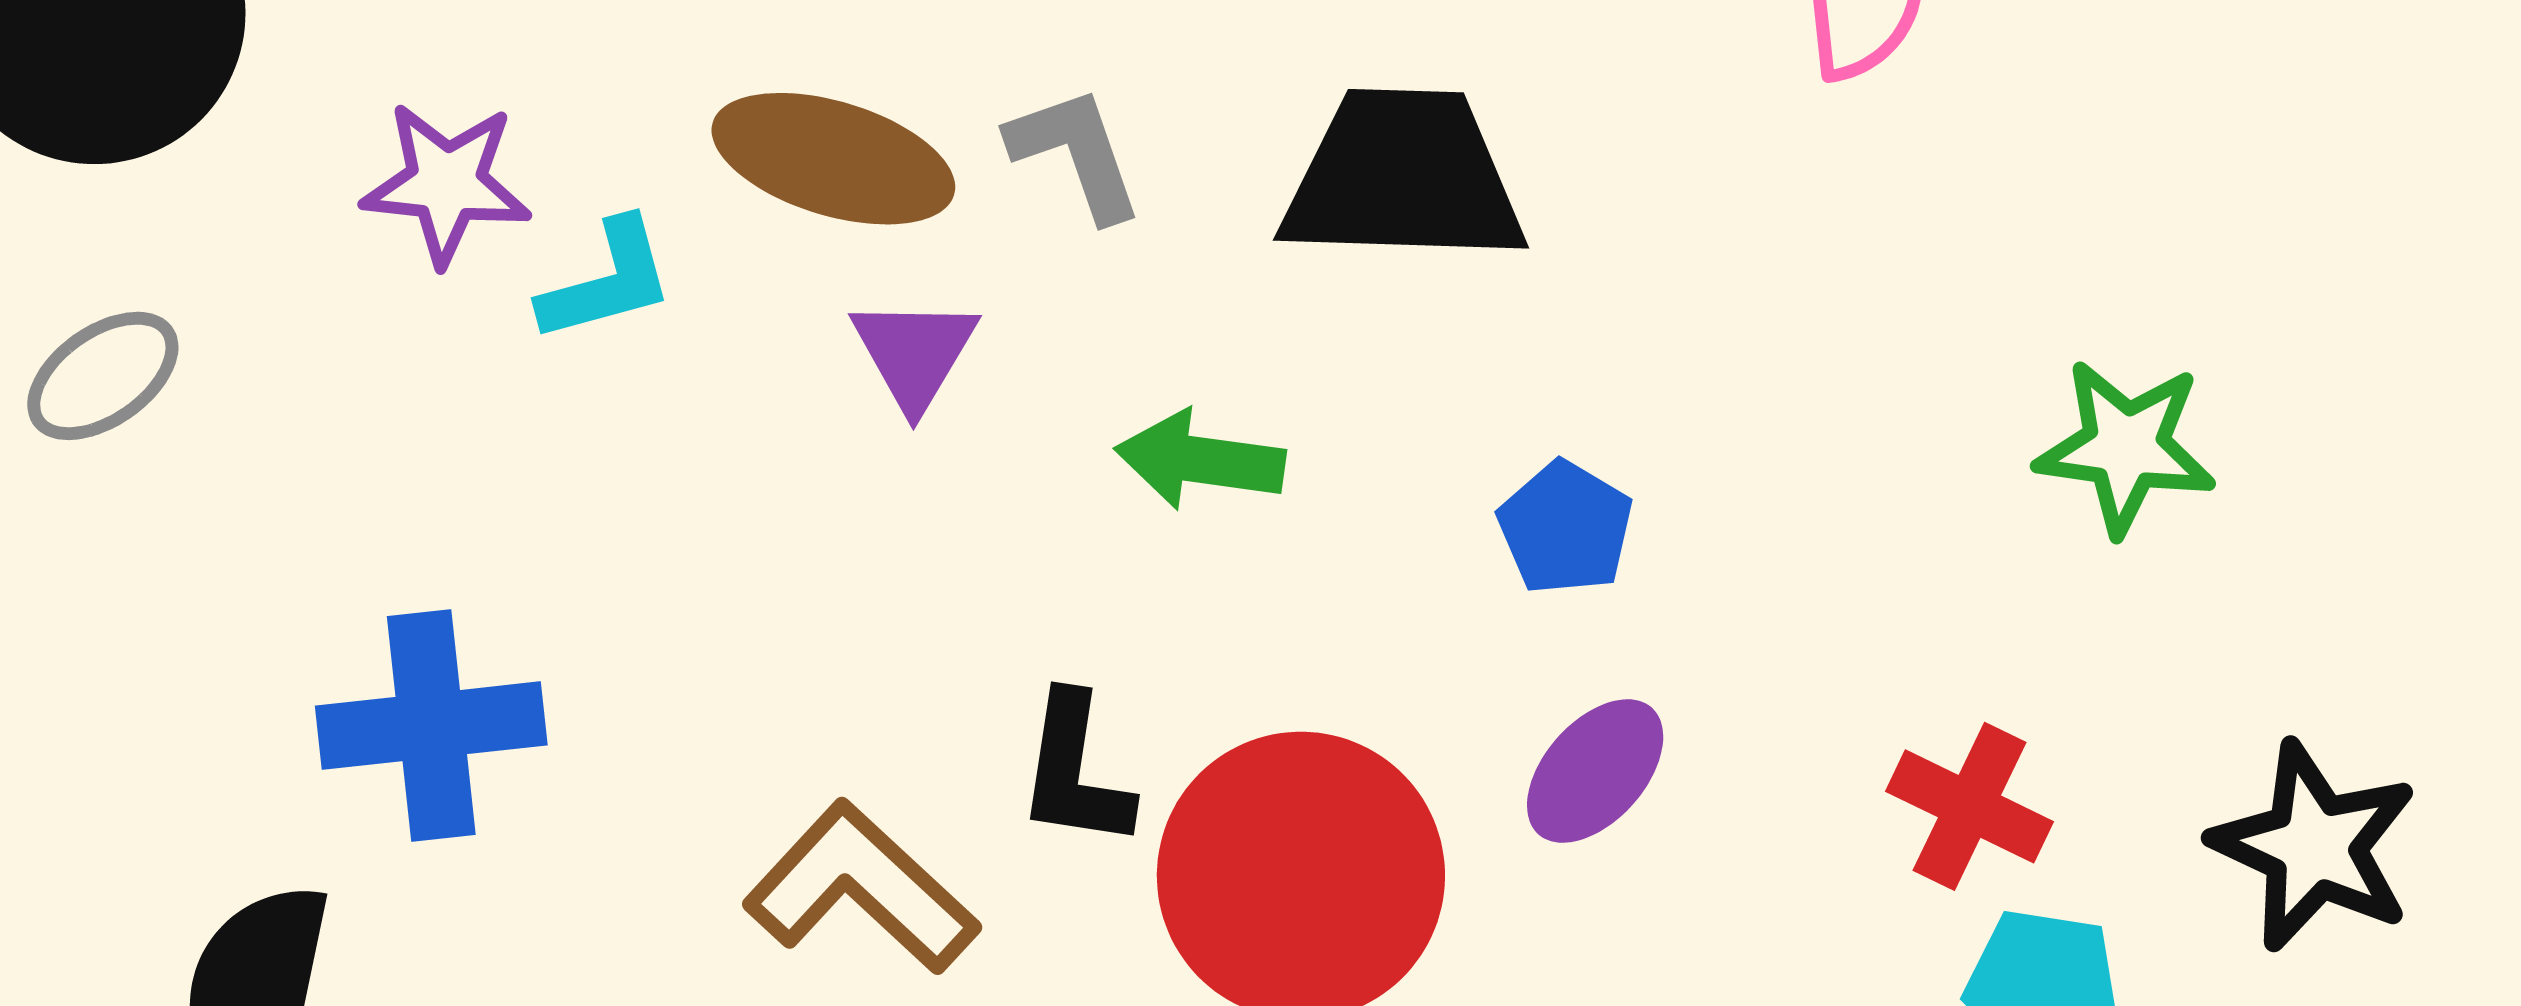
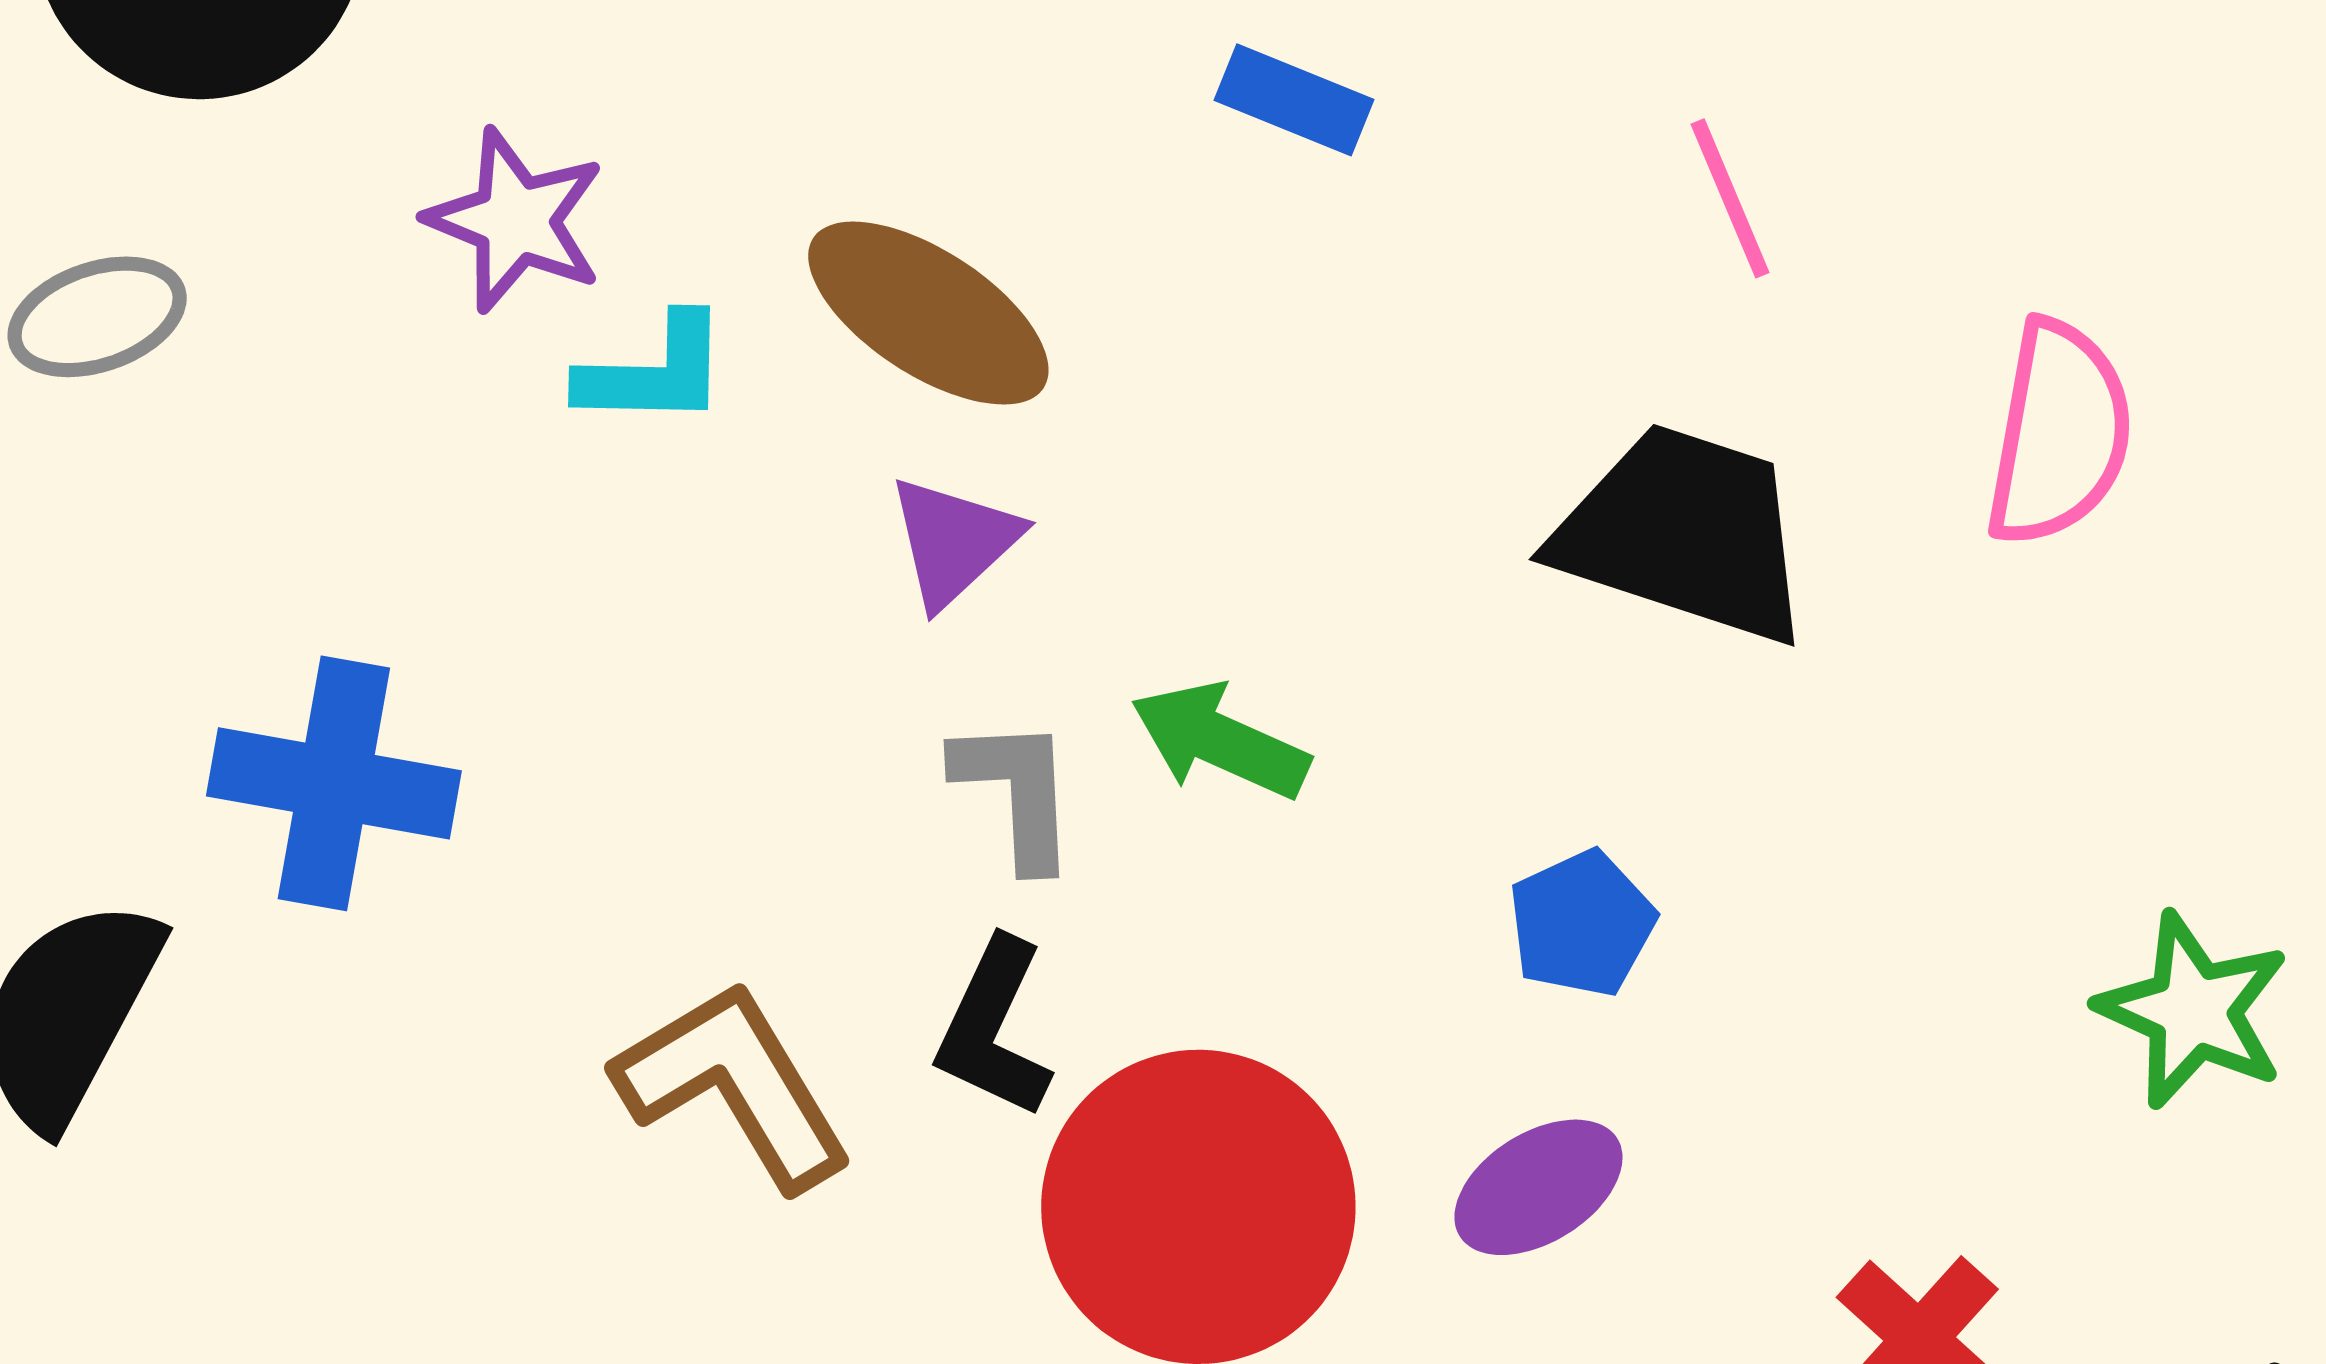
gray L-shape: (1076, 153) -> (1016, 792), moved
black trapezoid: (1403, 177) -> (1684, 533), moved

